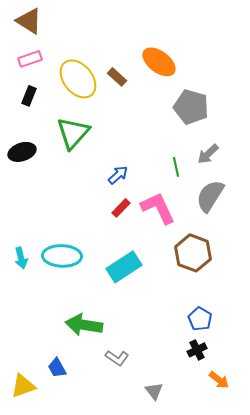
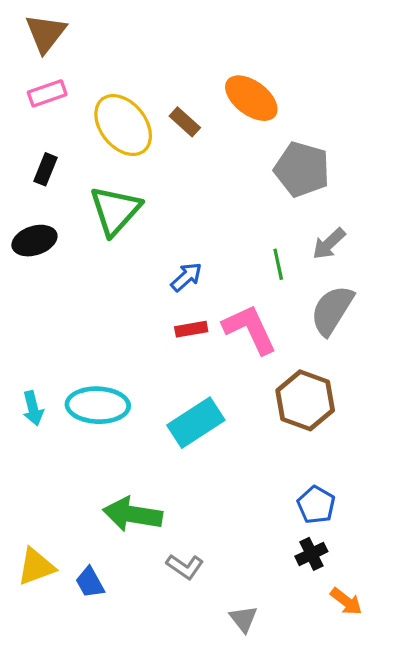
brown triangle: (29, 21) -> (46, 33), turned 36
black rectangle: (29, 96) -> (46, 169), moved
red rectangle: (121, 208) -> (191, 329), turned 36
yellow triangle: (23, 386) -> (36, 567), moved

